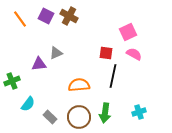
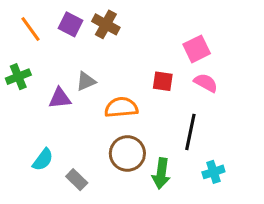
black line: (113, 76) -> (190, 132), moved
green cross: (12, 81) -> (18, 77), moved
orange semicircle: (79, 85) -> (121, 107), moved
brown circle: (79, 117) -> (127, 153), moved

